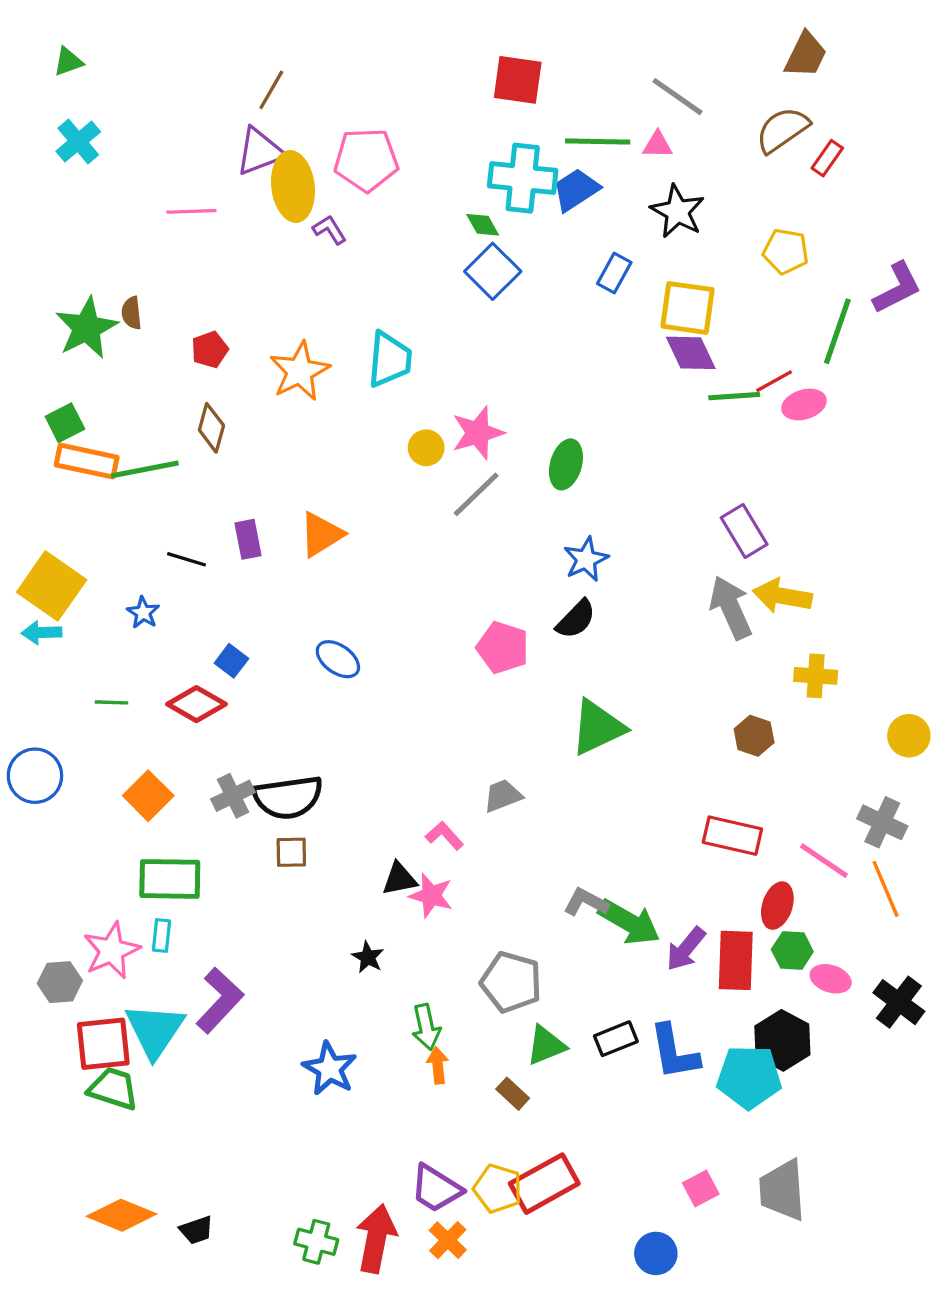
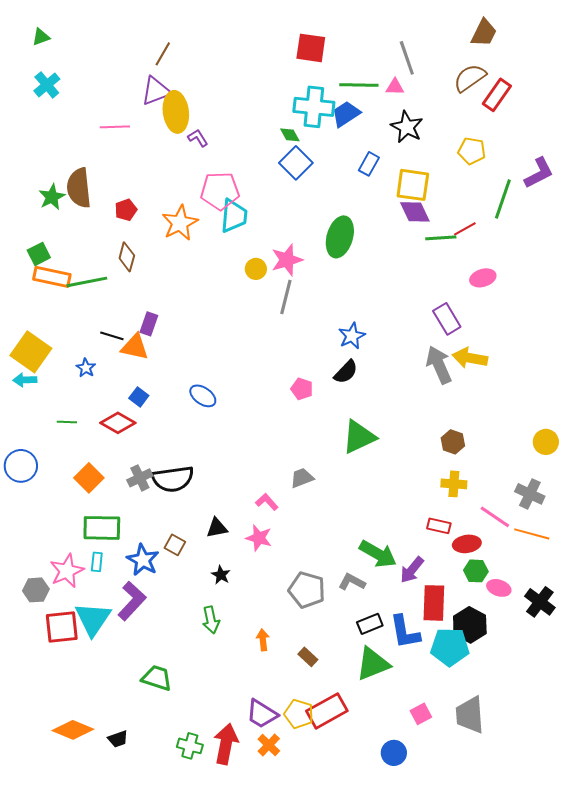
gray line: (677, 97) -> (407, 58), turned 36
red rectangle: (827, 158) -> (497, 95), size x1.5
pink pentagon: (366, 160) -> (220, 191), moved
brown semicircle: (132, 313) -> (79, 188), size x2.0
green star: (87, 328) -> (52, 197), size x0.7
pink ellipse: (804, 404) -> (483, 278), moved
green ellipse: (566, 464) -> (340, 237), moved, size x1.4
gray line: (476, 494) -> (286, 297), turned -32
orange triangle: (321, 534) -> (135, 347), moved, turned 44
purple rectangle: (248, 539) -> (149, 324), turned 30
pink pentagon: (503, 648) -> (302, 389), size x0.7
yellow cross: (816, 676) -> (454, 484), moved
red rectangle: (732, 836) -> (439, 526), moved, size x0.7
brown square: (291, 852) -> (175, 545), moved, turned 30
black triangle: (400, 879) -> (217, 528), moved
orange line: (886, 889) -> (532, 534), turned -52
gray L-shape: (586, 902) -> (352, 582), moved
red ellipse: (777, 906) -> (467, 544), turned 64
red rectangle: (736, 960) -> (434, 603), moved
green arrow: (426, 1027) -> (211, 620), moved
green triangle: (546, 1045) -> (373, 664), moved, size x1.4
blue star: (330, 1069) -> (143, 560), moved
green trapezoid: (113, 1089) -> (157, 678), moved

